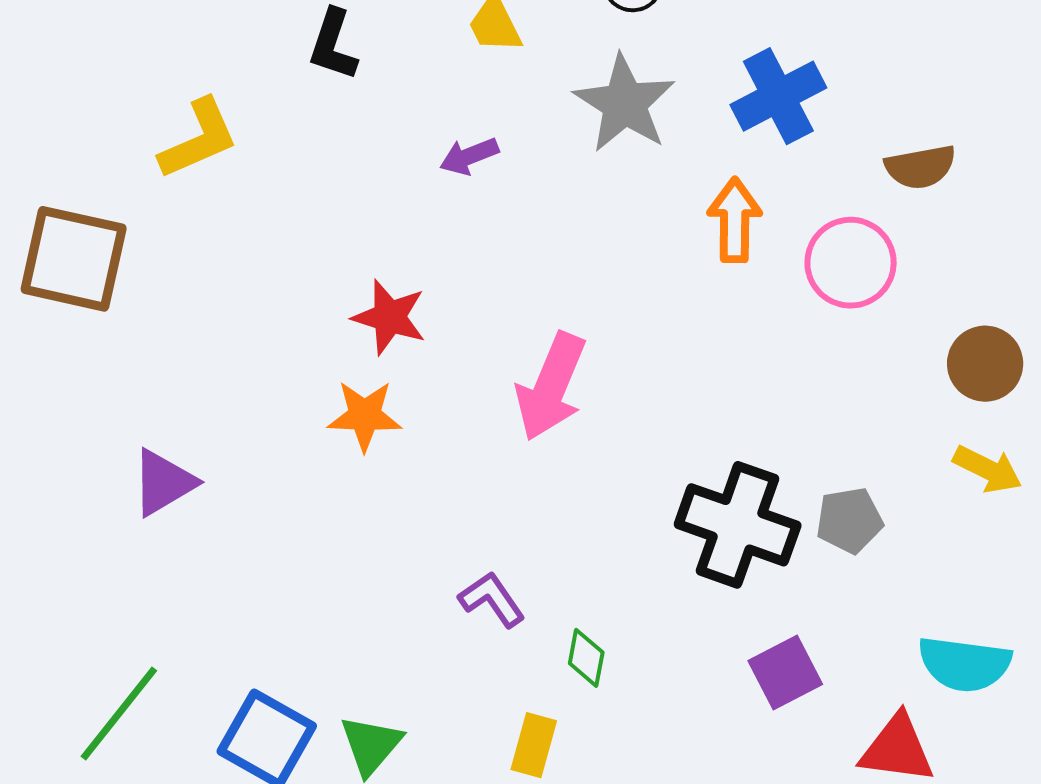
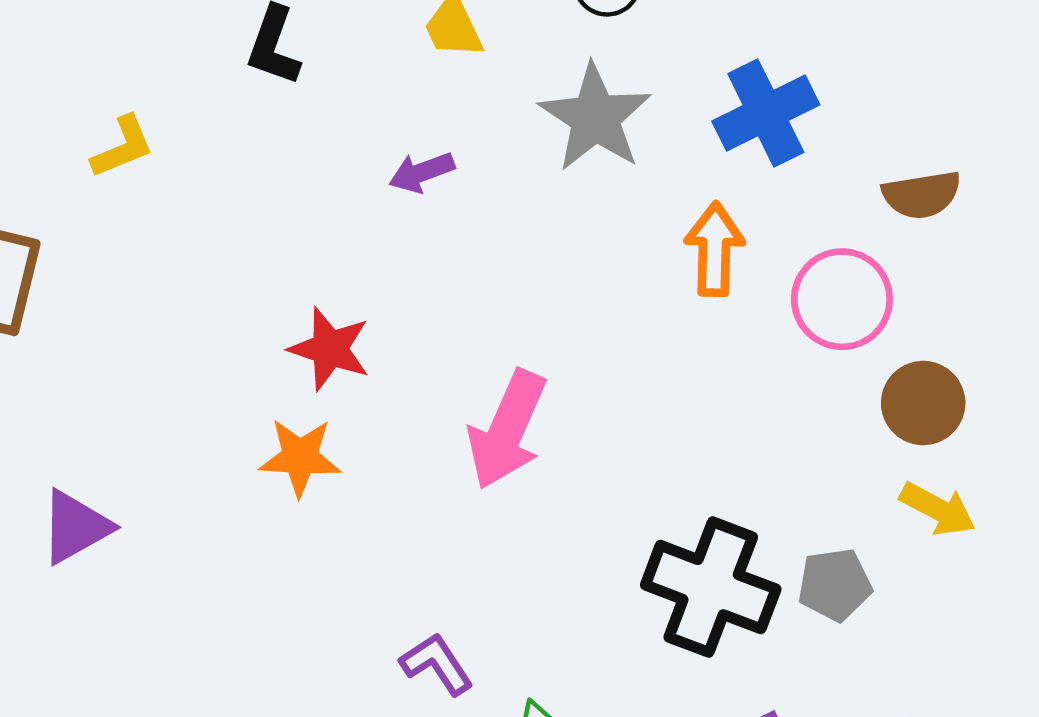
yellow L-shape: (199, 139) -> (122, 147), size x0.7
brown circle: (985, 364) -> (923, 403), moved
yellow arrow: (988, 469) -> (938, 509), moved

